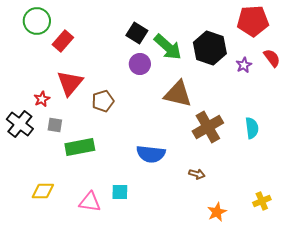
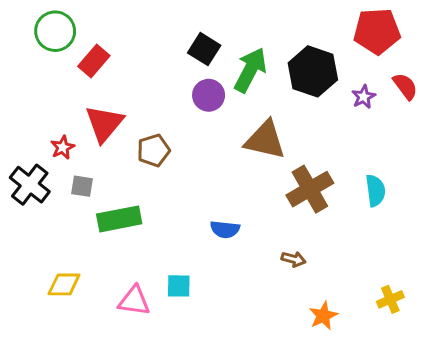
green arrow: (168, 47) -> (250, 70), turned -104
blue semicircle: (151, 154) -> (225, 229), size x0.7

